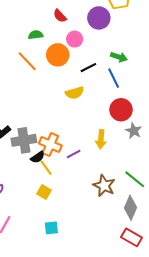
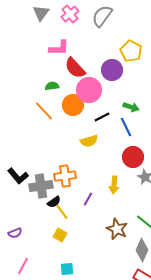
red semicircle: (60, 16) -> (75, 68), size x1.6
pink circle: (75, 39) -> (89, 90), size x1.6
orange cross: (50, 145) -> (65, 176), moved, turned -30
purple line: (74, 154) -> (88, 199), turned -32

